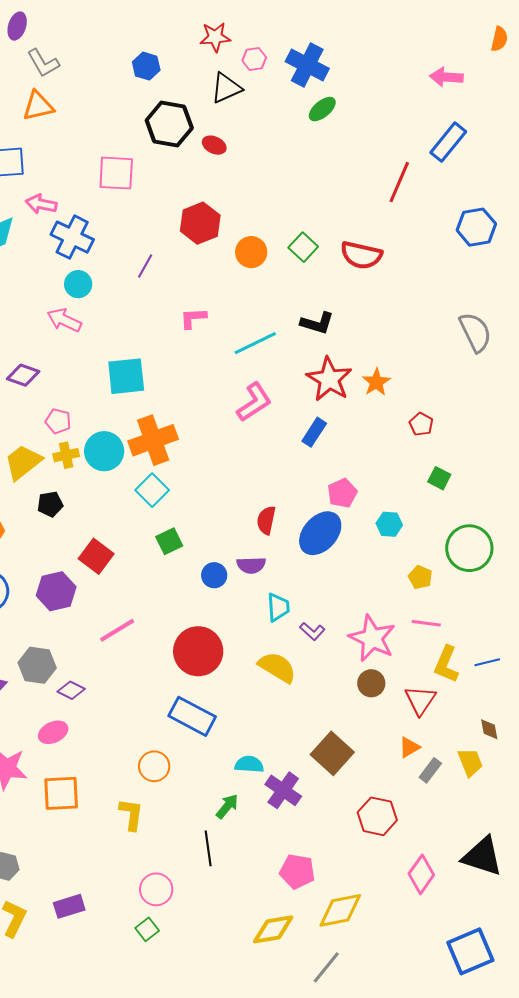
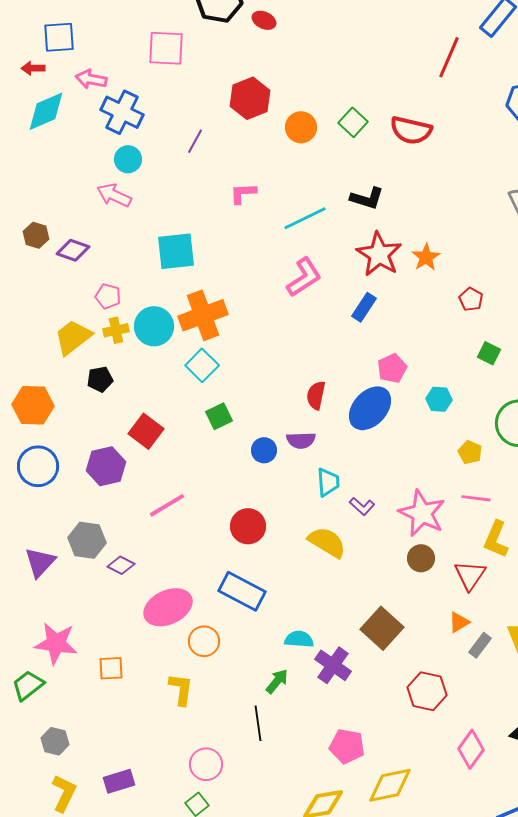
red circle: (198, 651) -> (248, 526), size x0.7
pink ellipse: (53, 732) -> (168, 607), moved, size x1.6
orange square: (61, 793) -> (111, 668), size x0.7

